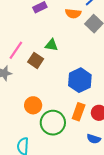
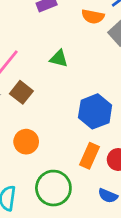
brown square: (36, 60) -> (21, 92), moved
green circle: (53, 123) -> (53, 188), moved

